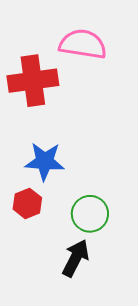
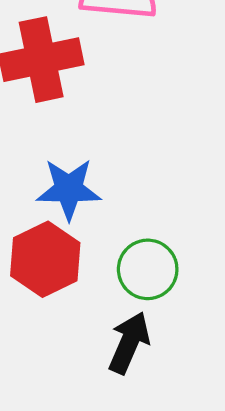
red hexagon: (27, 203) -> (45, 259), size x1.5

